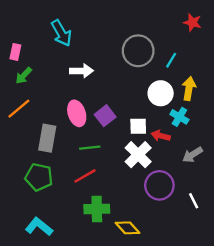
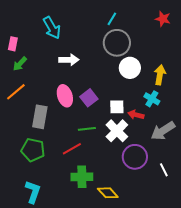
cyan line: (171, 60) -> (112, 19), moved
white circle: (161, 93) -> (130, 68), moved
green line: (90, 148) -> (87, 129), moved
gray arrow: (192, 155) -> (163, 131), size x1.4
cyan L-shape: (39, 227) -> (33, 192), turned 70

